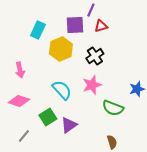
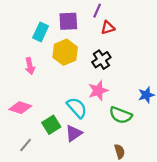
purple square: (75, 25) -> (68, 21), moved
pink arrow: (20, 70) -> (30, 66), moved
cyan semicircle: (62, 90) -> (77, 108), moved

